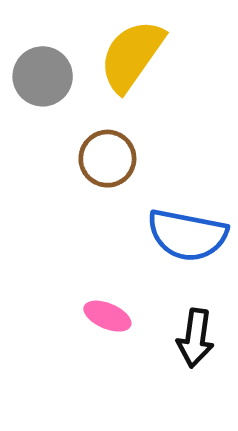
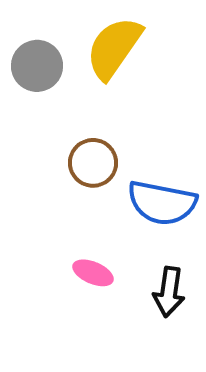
brown circle: (107, 159) -> (93, 163), moved

